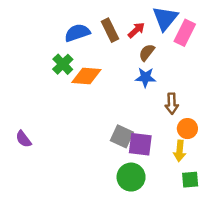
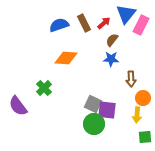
green cross: (63, 64) -> (44, 88), moved
purple semicircle: (23, 139) -> (18, 106), size x1.5
green circle: (131, 177) -> (94, 124), moved

